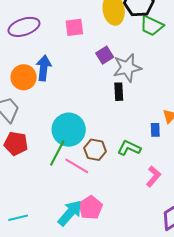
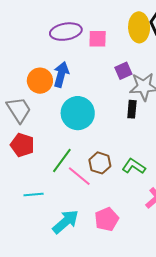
purple ellipse: (24, 27) -> (66, 32), moved
cyan circle: (69, 130) -> (78, 113), moved
pink pentagon: (91, 208) -> (107, 219), moved
cyan line: (18, 218) -> (34, 194), moved

